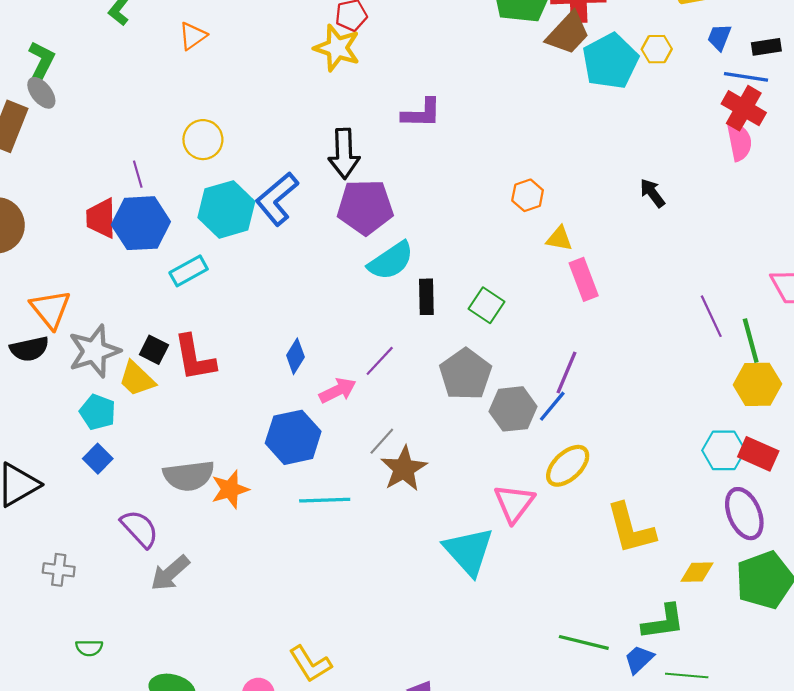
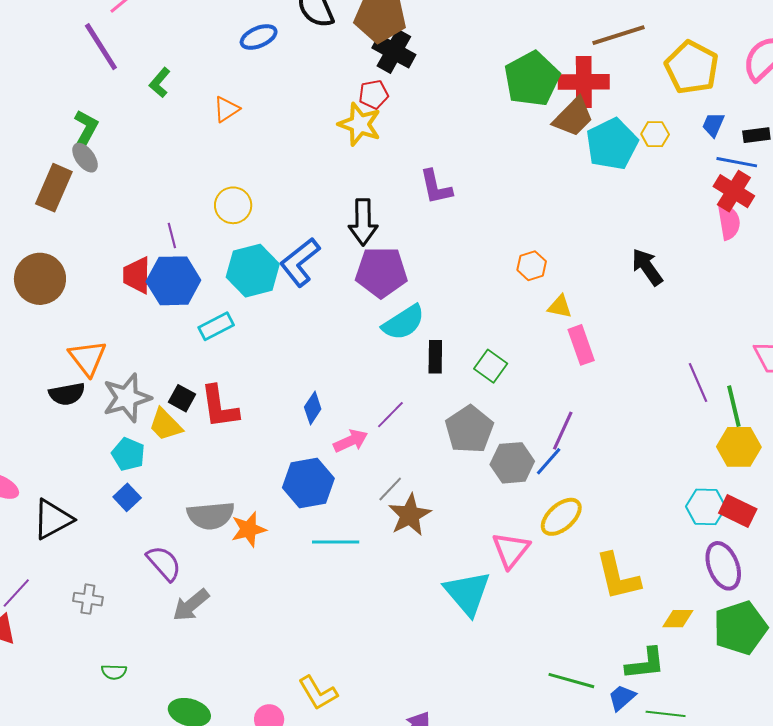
purple L-shape: (422, 113) -> (436, 187), turned 75
black arrow: (652, 193) -> (647, 267), size x1.4

